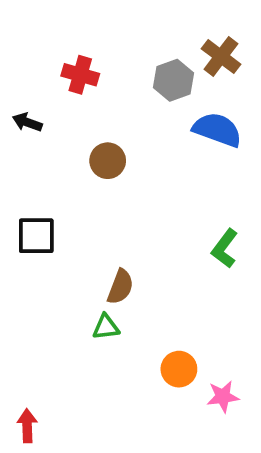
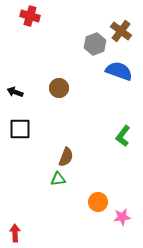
red cross: (80, 75) -> (30, 16), moved
black arrow: (27, 122) -> (15, 92), moved

